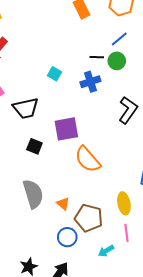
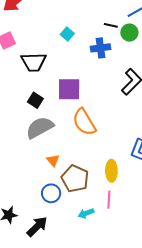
gray semicircle: (33, 194) -> (40, 128), moved, turned -112

